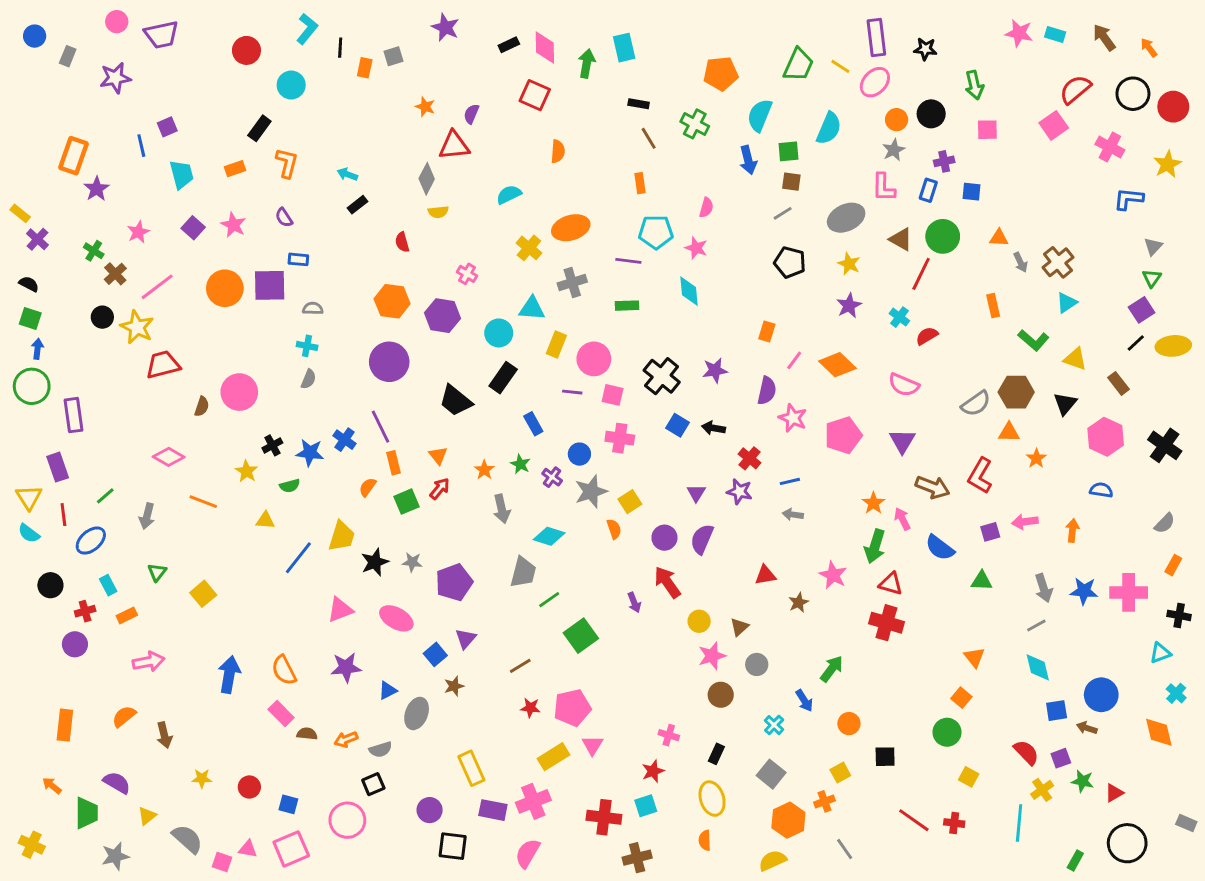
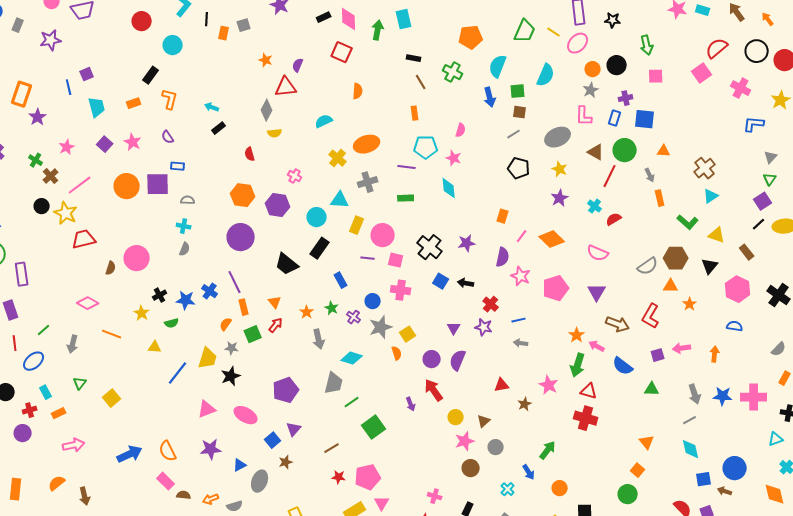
blue square: (971, 192) -> (645, 119), size x1.5
gray arrow: (1021, 262) -> (650, 175), moved
pink arrow: (902, 519) -> (597, 346), turned -35
gray star: (412, 562) -> (232, 348), moved
blue arrow: (229, 675) -> (130, 454), turned 55

